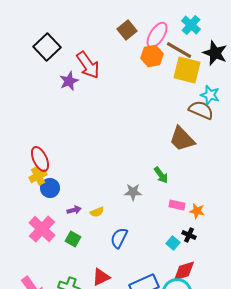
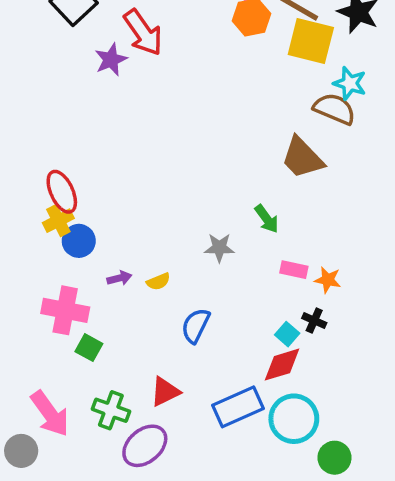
pink cross: (42, 229) -> (65, 310), turned -32
green square: (73, 239) -> (89, 348), moved
red diamond: (184, 271) -> (282, 365), moved

